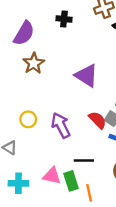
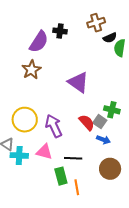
purple semicircle: (24, 33) -> (39, 42), moved
yellow circle: (28, 119) -> (25, 120), size x1.6
pink triangle: (52, 176) -> (44, 152), moved
cyan cross: (18, 183) -> (19, 155), moved

